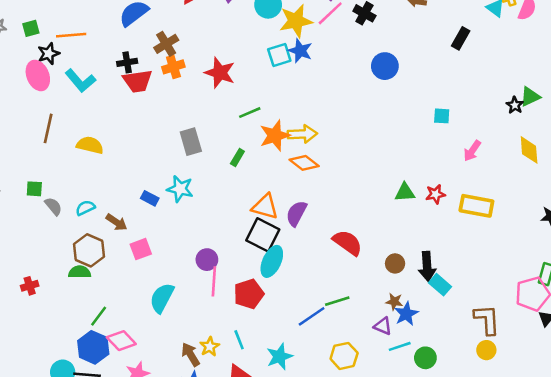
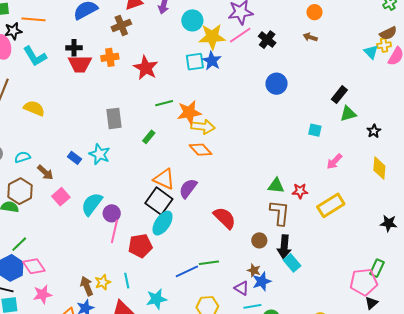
black rectangle: (461, 38) -> (339, 95), moved
brown cross: (166, 44) -> (121, 25), moved
green triangle: (530, 97) -> (348, 114), moved
orange star: (275, 136) -> (189, 112), moved
yellow rectangle: (476, 206) -> (331, 205), turned -52
pink square: (141, 249) -> (61, 197), turned -30
cyan semicircle: (162, 298) -> (92, 204), moved
brown L-shape: (487, 320) -> (280, 213), moved

